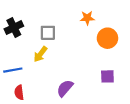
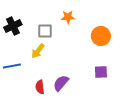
orange star: (87, 18) -> (68, 17), moved
red semicircle: (19, 92) -> (40, 87), moved

